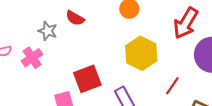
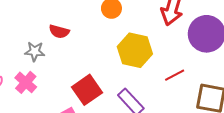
red line: (172, 86) -> (175, 75), turned 42

